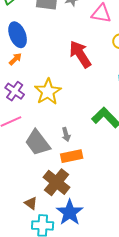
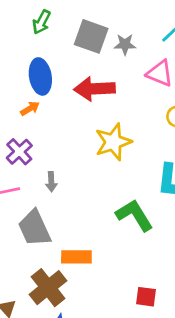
red arrow: (80, 54) -> (95, 89), moved, turned -72
yellow star: (48, 92) -> (113, 142), moved
gray arrow: (66, 134) -> (51, 182), moved

